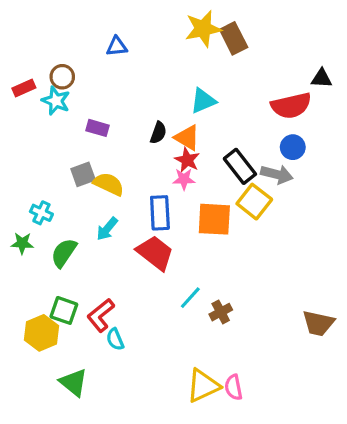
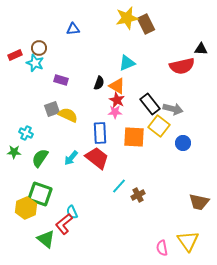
blue circle: (293, 147) -> (183, 143), moved
cyan arrow: (107, 229) -> (71, 158), moved
green square: (64, 310) -> (40, 194), size x1.4
red L-shape: (101, 315) -> (64, 224), moved
yellow triangle: (203, 386) -> (188, 241), moved, turned -40
pink semicircle: (234, 387) -> (162, 248), moved

